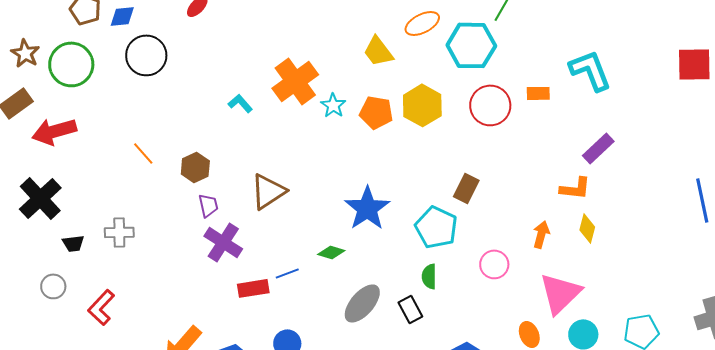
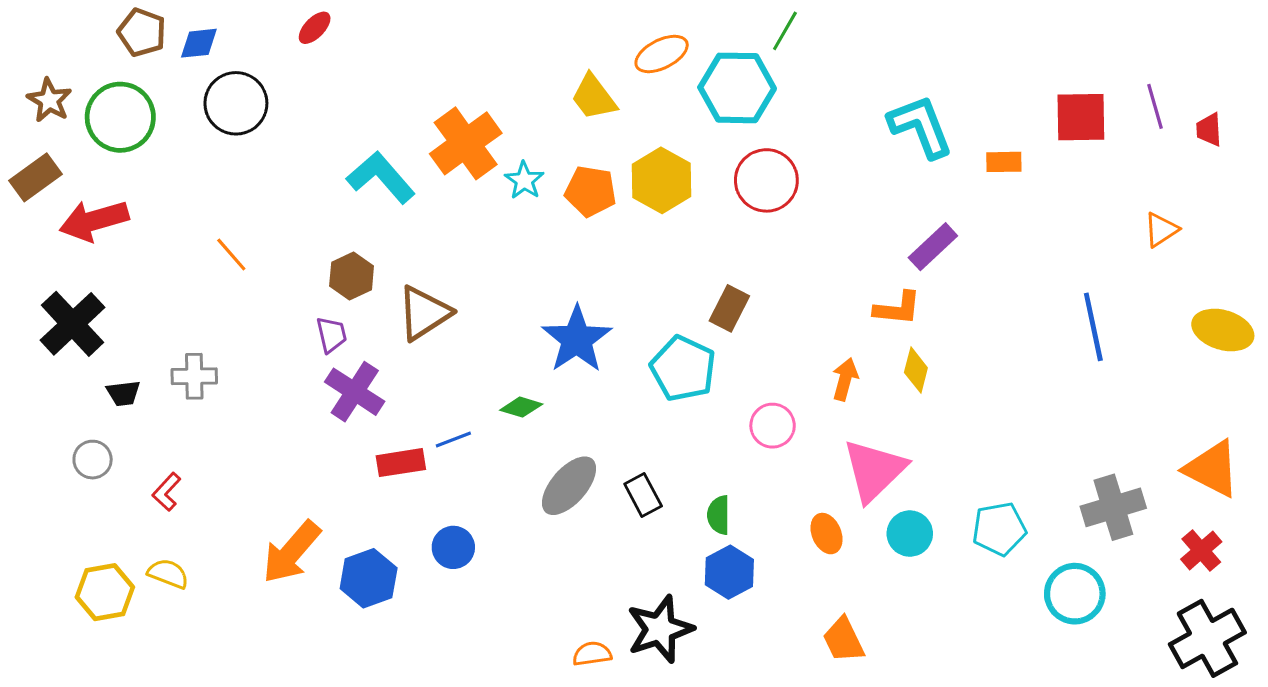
orange rectangle: (538, 93) -> (1004, 162), moved
cyan L-shape: (240, 103) -> (381, 177), size x1.8
brown hexagon: (195, 167) -> (352, 276), moved
green semicircle: (429, 276) -> (719, 515), moved
red L-shape: (101, 307) -> (167, 492), size x0.7

